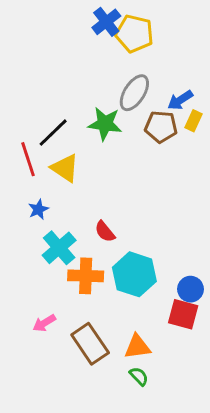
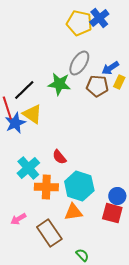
blue cross: (106, 22) -> (99, 18), moved
blue star: (38, 209) -> (15, 123), moved, size x1.5
orange triangle: (137, 347) -> (73, 212), moved

